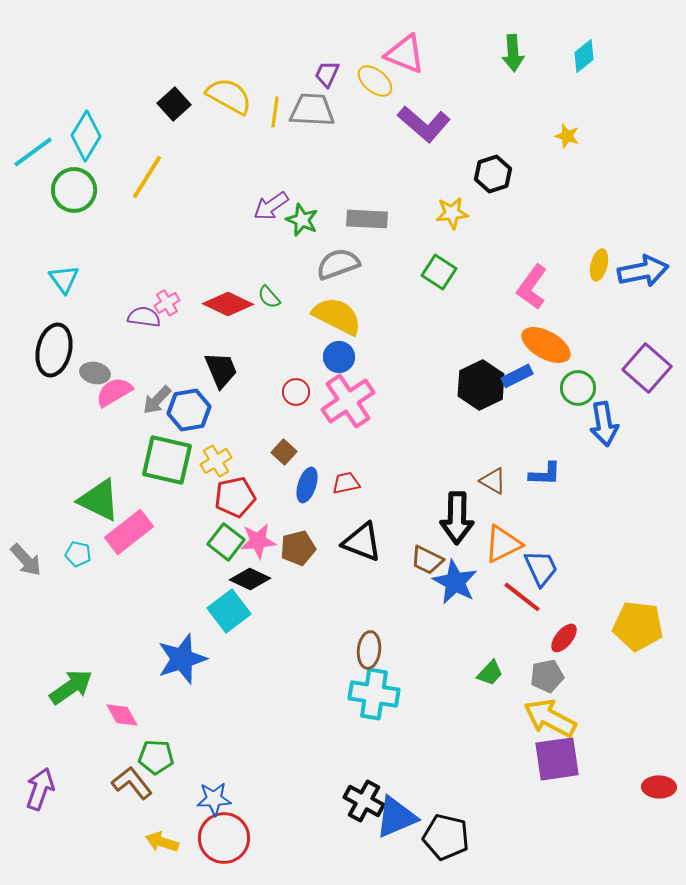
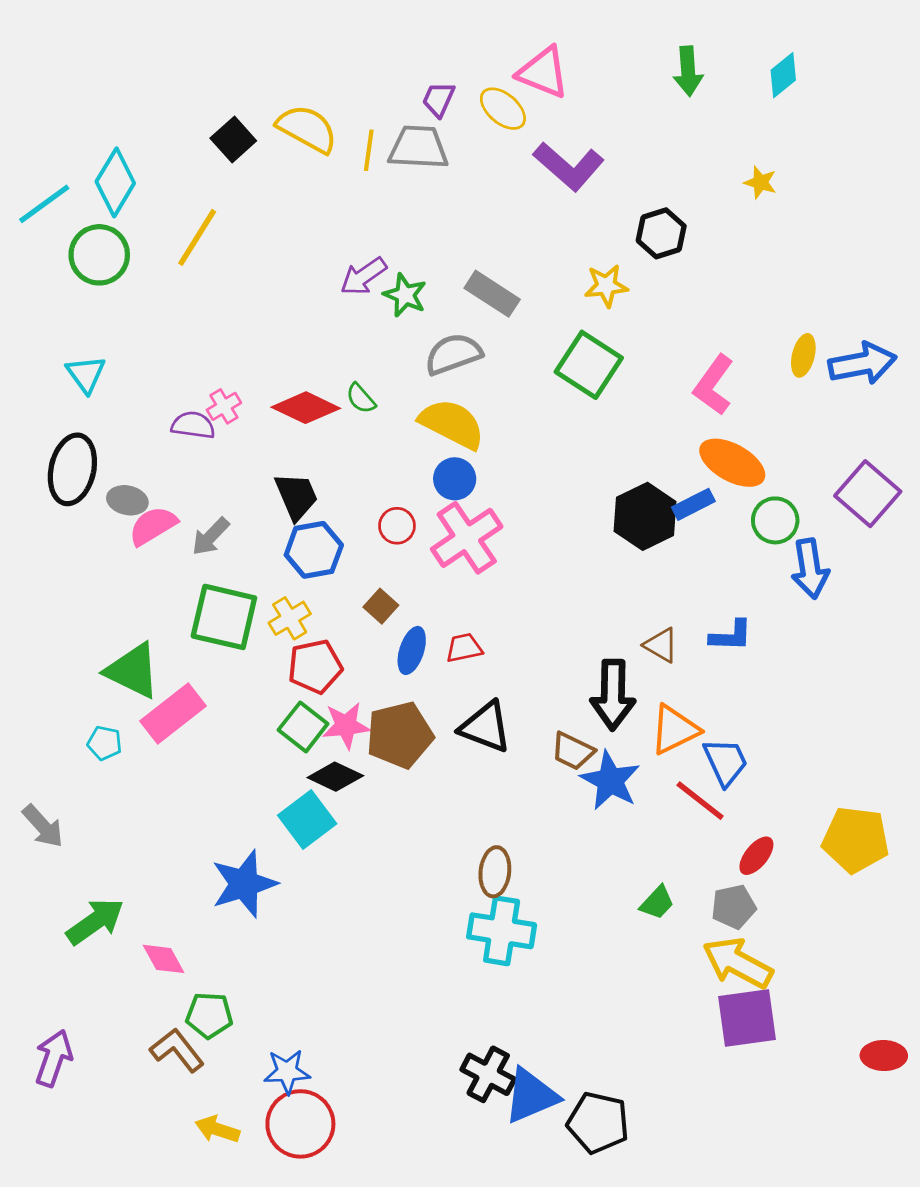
gray rectangle: (367, 219) -> (492, 294), turned 30
green square: (439, 272) -> (589, 365), size x1.4
blue hexagon: (189, 410) -> (314, 550), moved
brown pentagon: (298, 548) -> (400, 735), size x1.4
gray arrow: (26, 560) -> (43, 826), moved

